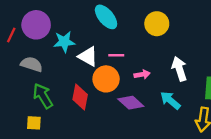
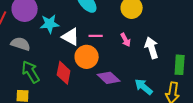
pink arrow: (142, 74) -> (126, 40), moved, turned 72
cyan arrow: (170, 100) -> (144, 87), moved

